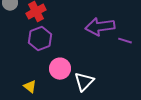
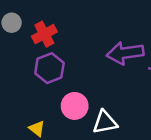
white triangle: (84, 82) -> (105, 122), turned 35

